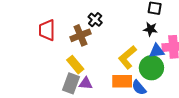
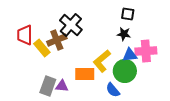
black cross: (95, 20) -> (71, 25), size x1.6
yellow rectangle: (75, 65) -> (42, 48), moved
orange rectangle: (122, 81) -> (85, 74), moved

